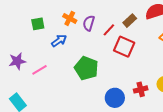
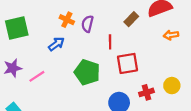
green square: (38, 24) -> (17, 28), moved, size x1.6
red line: (109, 30) -> (110, 42), moved, turned -40
red square: (124, 47) -> (127, 63), moved, turned -30

